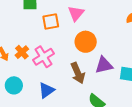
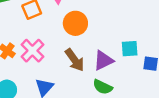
purple triangle: (104, 65) -> (103, 60), moved

